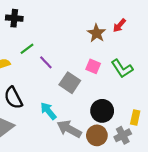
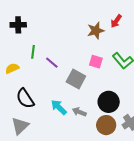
brown star: (97, 33) -> (96, 31), turned 30
green line: (27, 49) -> (33, 52), turned -40
gray arrow: (69, 129) -> (79, 112), moved, size x0.6

